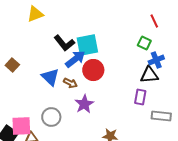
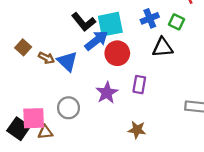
blue cross: (156, 60) -> (150, 18), moved
black triangle: (149, 75) -> (163, 47), moved
brown arrow: (70, 83) -> (46, 58), moved
purple rectangle: (140, 97) -> (139, 85), moved

